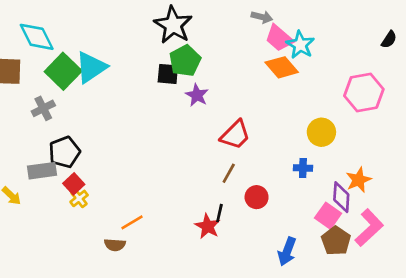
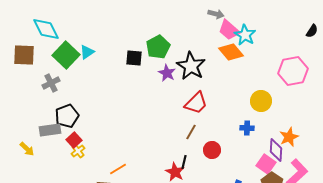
black star: (173, 25) -> (191, 66), moved
cyan triangle: (91, 67) -> (87, 52), size x0.6
black square: (168, 74) -> (134, 58), moved

